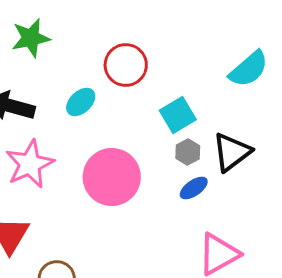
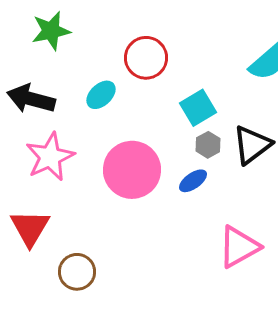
blue ellipse: (194, 188) -> (193, 181), moved

